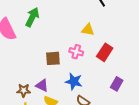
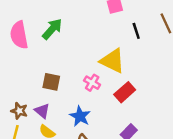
yellow triangle: (88, 30) -> (112, 61), size x1.6
brown square: (53, 58) -> (51, 82), moved

